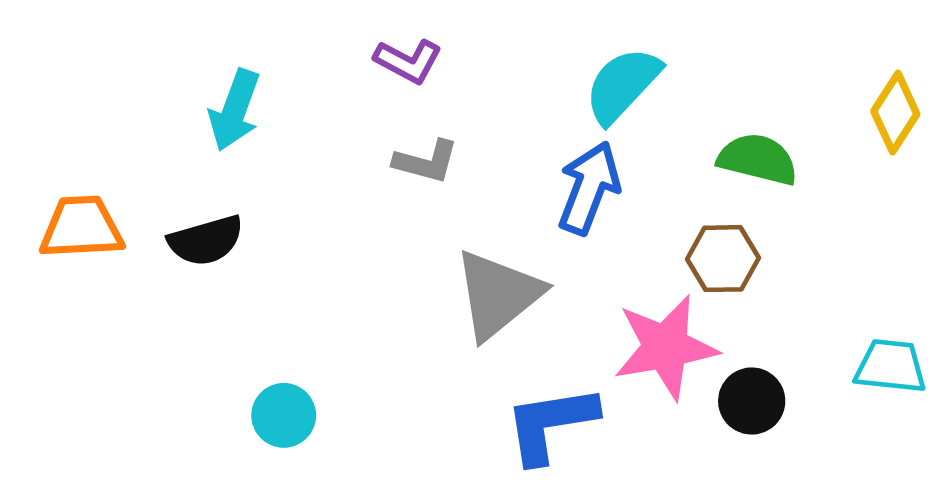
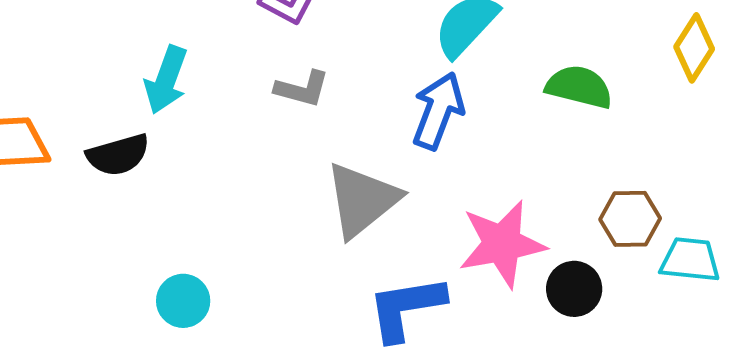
cyan arrow: (235, 110) -> (166, 80), moved
brown hexagon: (723, 259) -> (630, 219), moved

